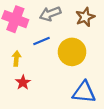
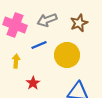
red star: (23, 82) -> (33, 83), moved

